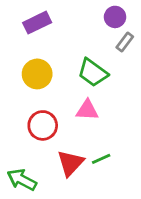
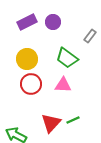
purple circle: (115, 17) -> (53, 22), moved
red circle: (43, 125) -> (31, 84), moved

